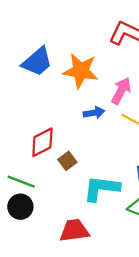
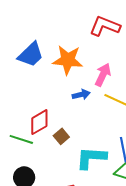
green line: (21, 182) -> (21, 139), moved

